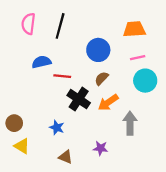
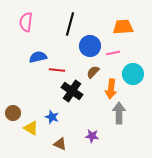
black line: (60, 26) -> (70, 24), moved
pink line: (138, 58) -> (113, 53), moved
orange arrow: (108, 102) -> (111, 89), moved, turned -48
yellow triangle: (22, 146) -> (31, 128), moved

